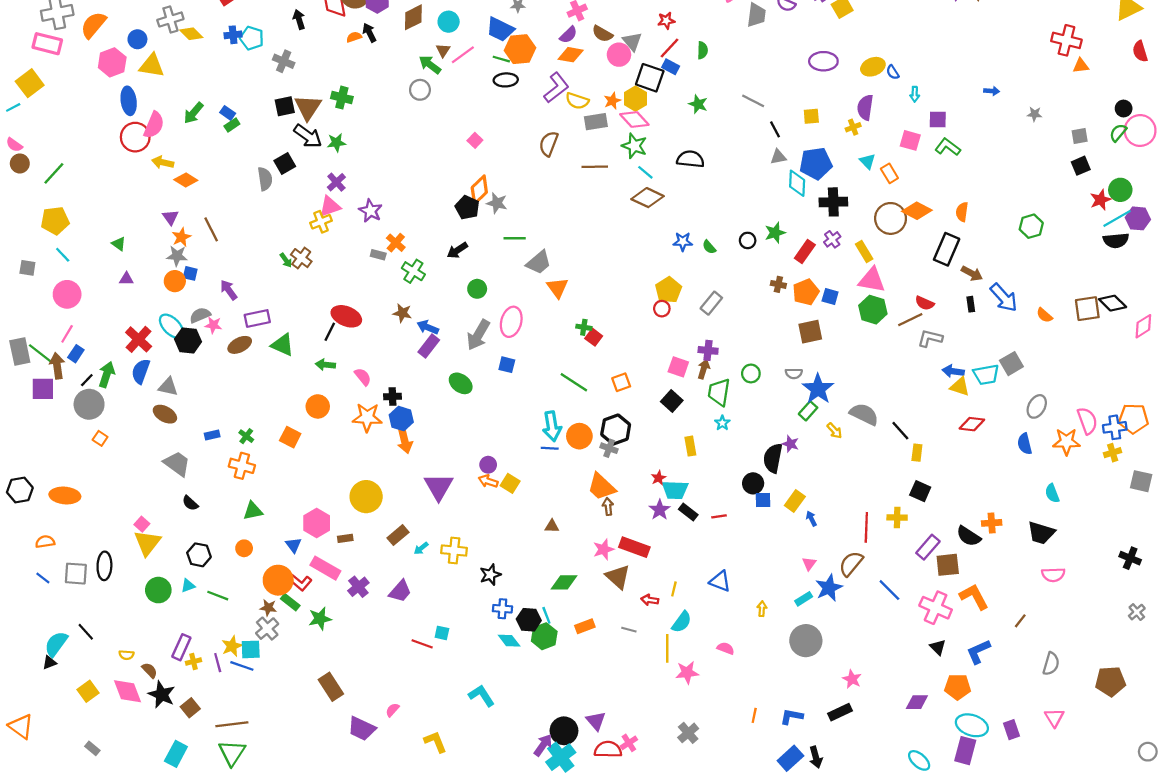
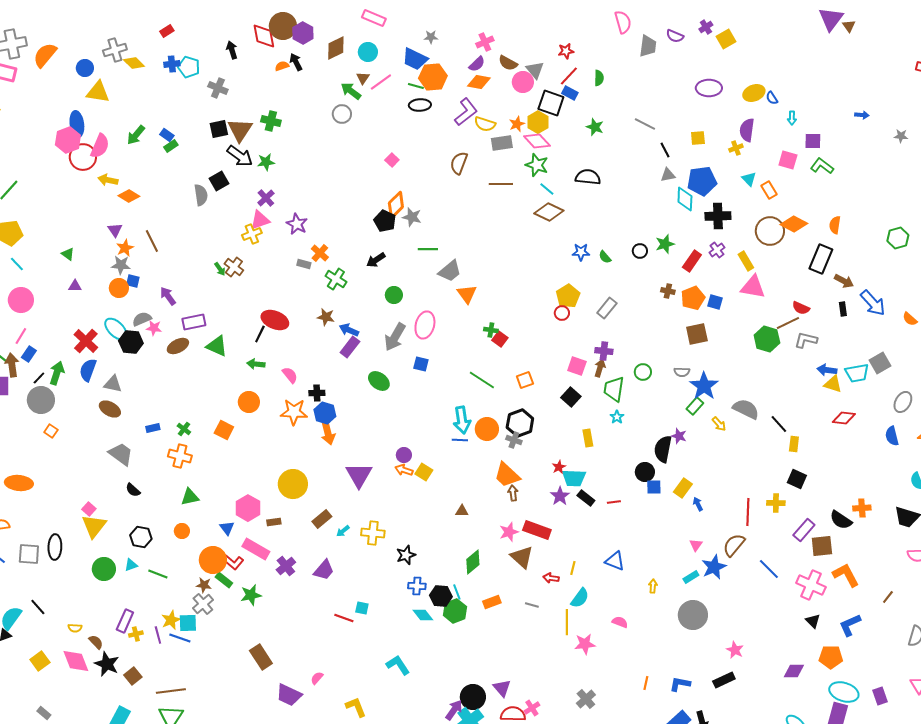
pink hexagon: (112, 62) -> (68, 140), moved
green hexagon: (873, 310) -> (767, 339), moved
green diamond: (564, 582) -> (473, 562), turned -40

